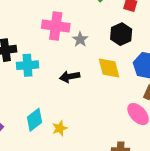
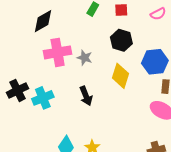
yellow diamond: (109, 68) -> (120, 76), turned 50
black arrow: (70, 77) -> (86, 96), turned -84

